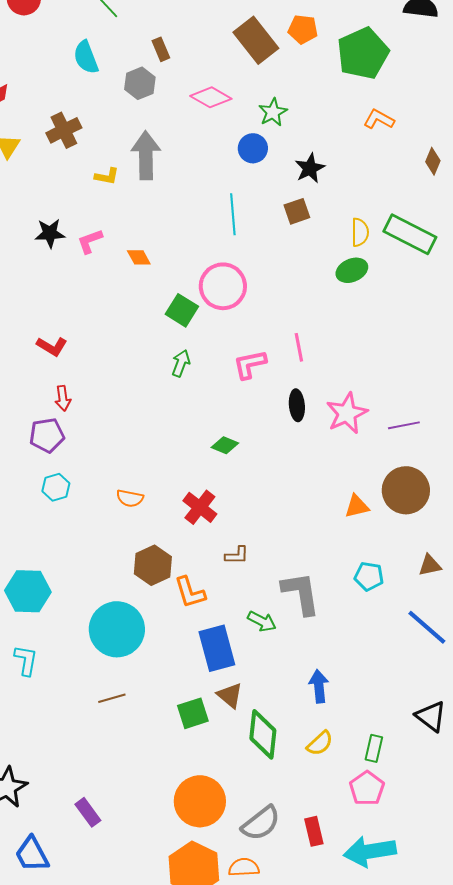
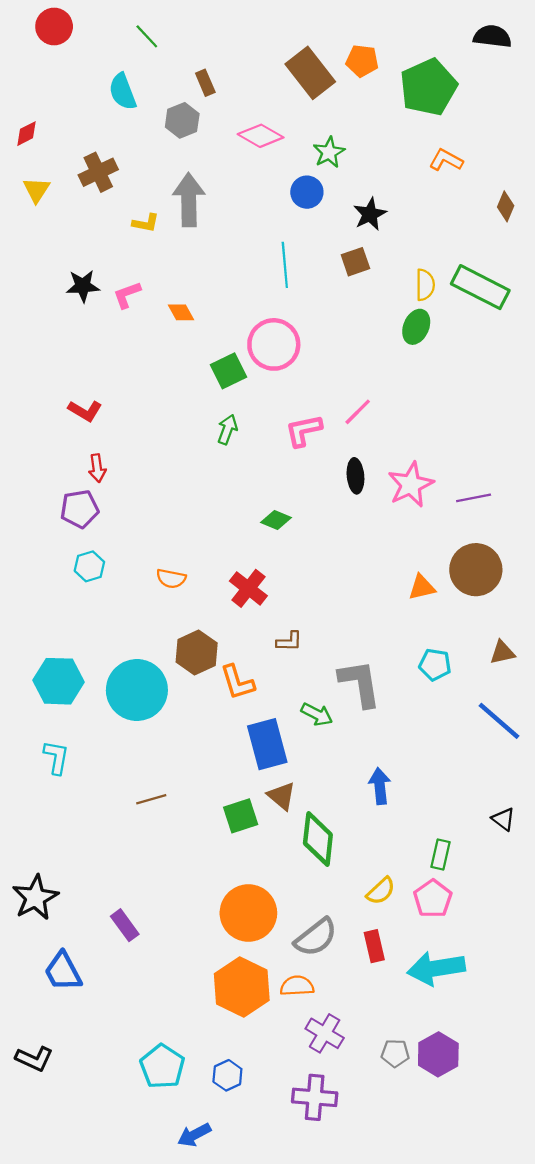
green ellipse: (352, 270) -> (416, 327), turned -44
green square: (182, 310) -> (229, 371), turned 32
pink line: (299, 347) -> (358, 412), turned 56
cyan circle: (117, 629) -> (137, 690), moved
black triangle: (431, 716) -> (503, 819), size x0.7
yellow semicircle: (320, 743) -> (381, 891), moved

